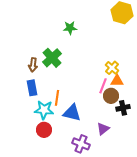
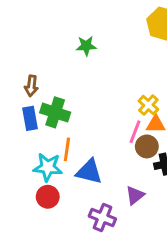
green cross: (52, 58) -> (55, 112), moved, turned -30
brown arrow: (33, 65) -> (31, 86), moved
blue rectangle: (32, 88) -> (30, 118), moved

